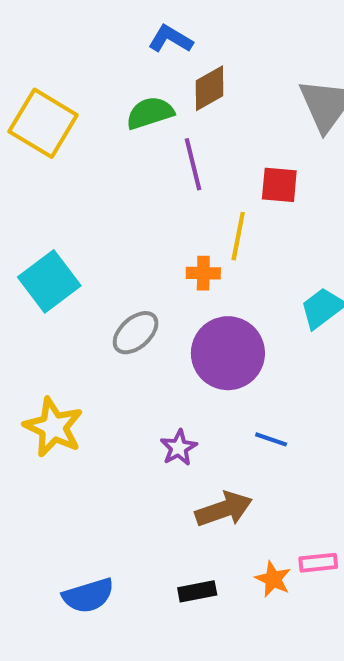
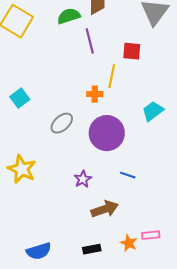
cyan square: (49, 281) -> (20, 98), size x0.7

